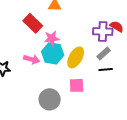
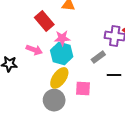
gray rectangle: (104, 53) -> (98, 57), moved
yellow ellipse: (76, 57) -> (59, 78), moved
pink arrow: (32, 59) -> (34, 50), moved

